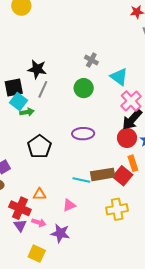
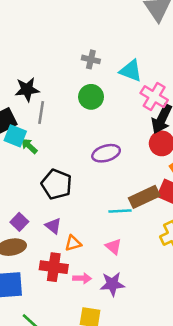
green arrow: (27, 112) -> (29, 146), turned -112
pink triangle: (69, 205) -> (113, 247), turned -40
purple triangle: (20, 225) -> (53, 226), moved

